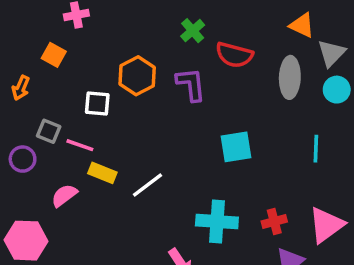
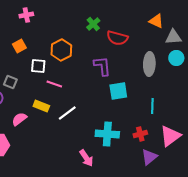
gray triangle: (331, 53) -> (173, 37), turned 42
orange square: (54, 55) -> (19, 46), moved, turned 32
gray ellipse: (290, 77) -> (149, 64), moved
purple L-shape: (191, 84) -> (102, 66), moved
pink line: (80, 145) -> (54, 84), moved
cyan line: (316, 149) -> (152, 106), moved

